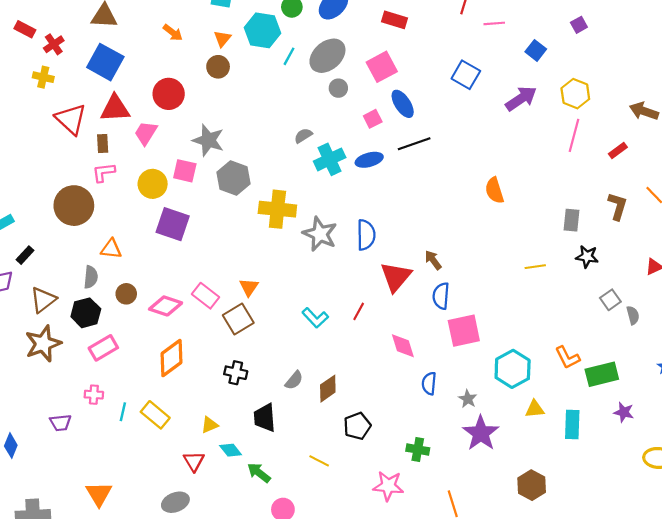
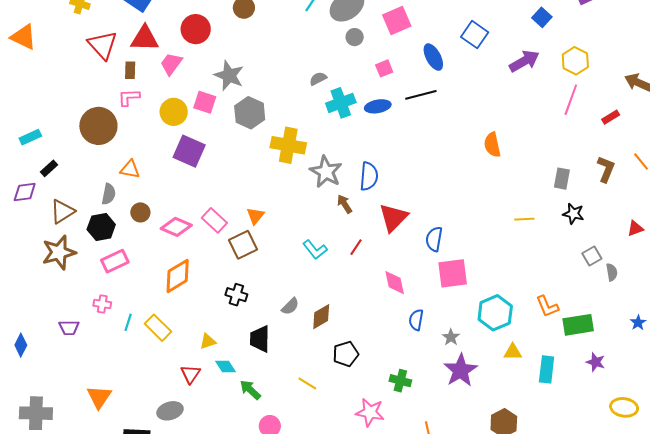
blue ellipse: (403, 104) -> (433, 57), moved
brown arrow: (433, 260) -> (345, 204), moved

